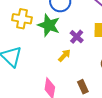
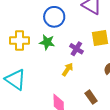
green star: (49, 25) -> (47, 42), size x0.7

